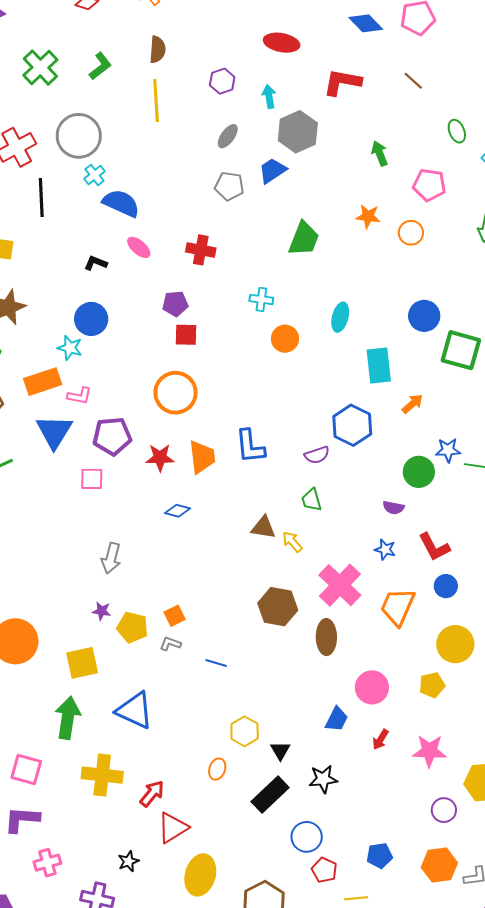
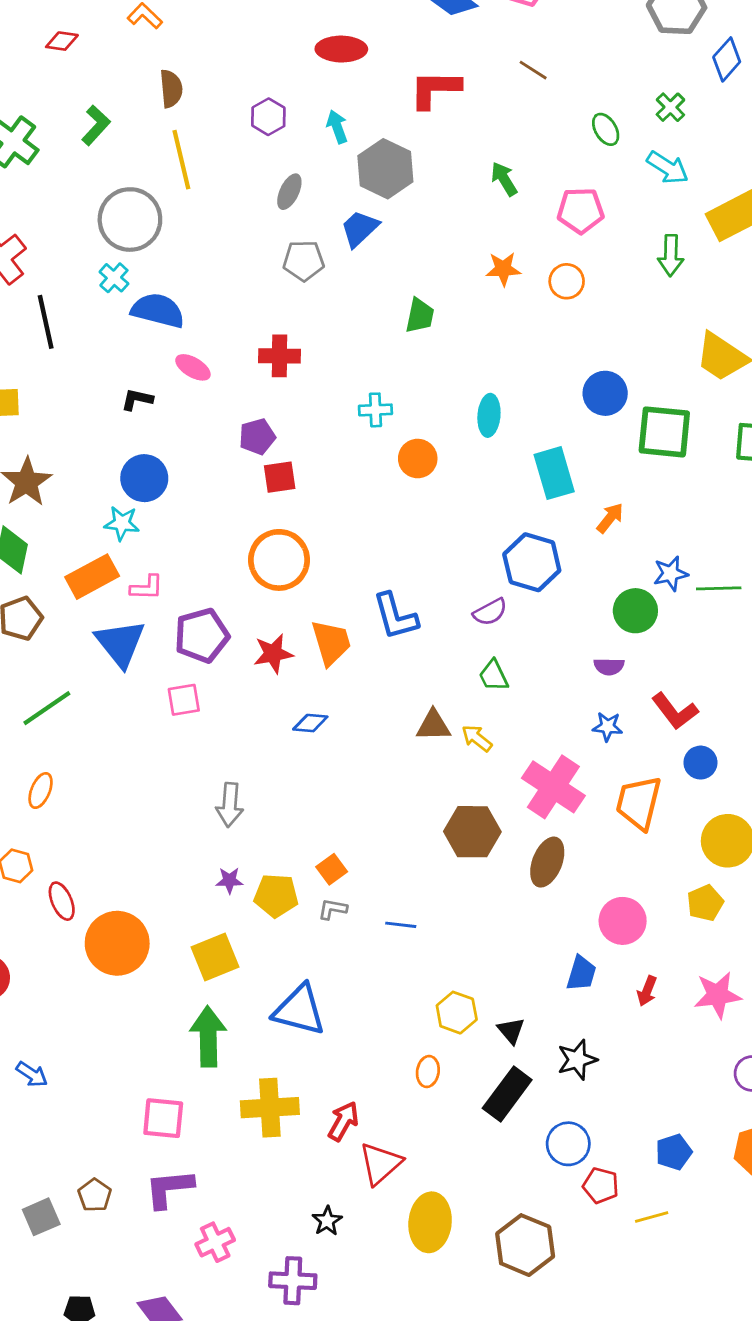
gray circle: (79, 136) -> (130, 220), moved
green trapezoid: (304, 239) -> (420, 316), size x0.7
brown ellipse: (326, 637) -> (547, 862), turned 32

